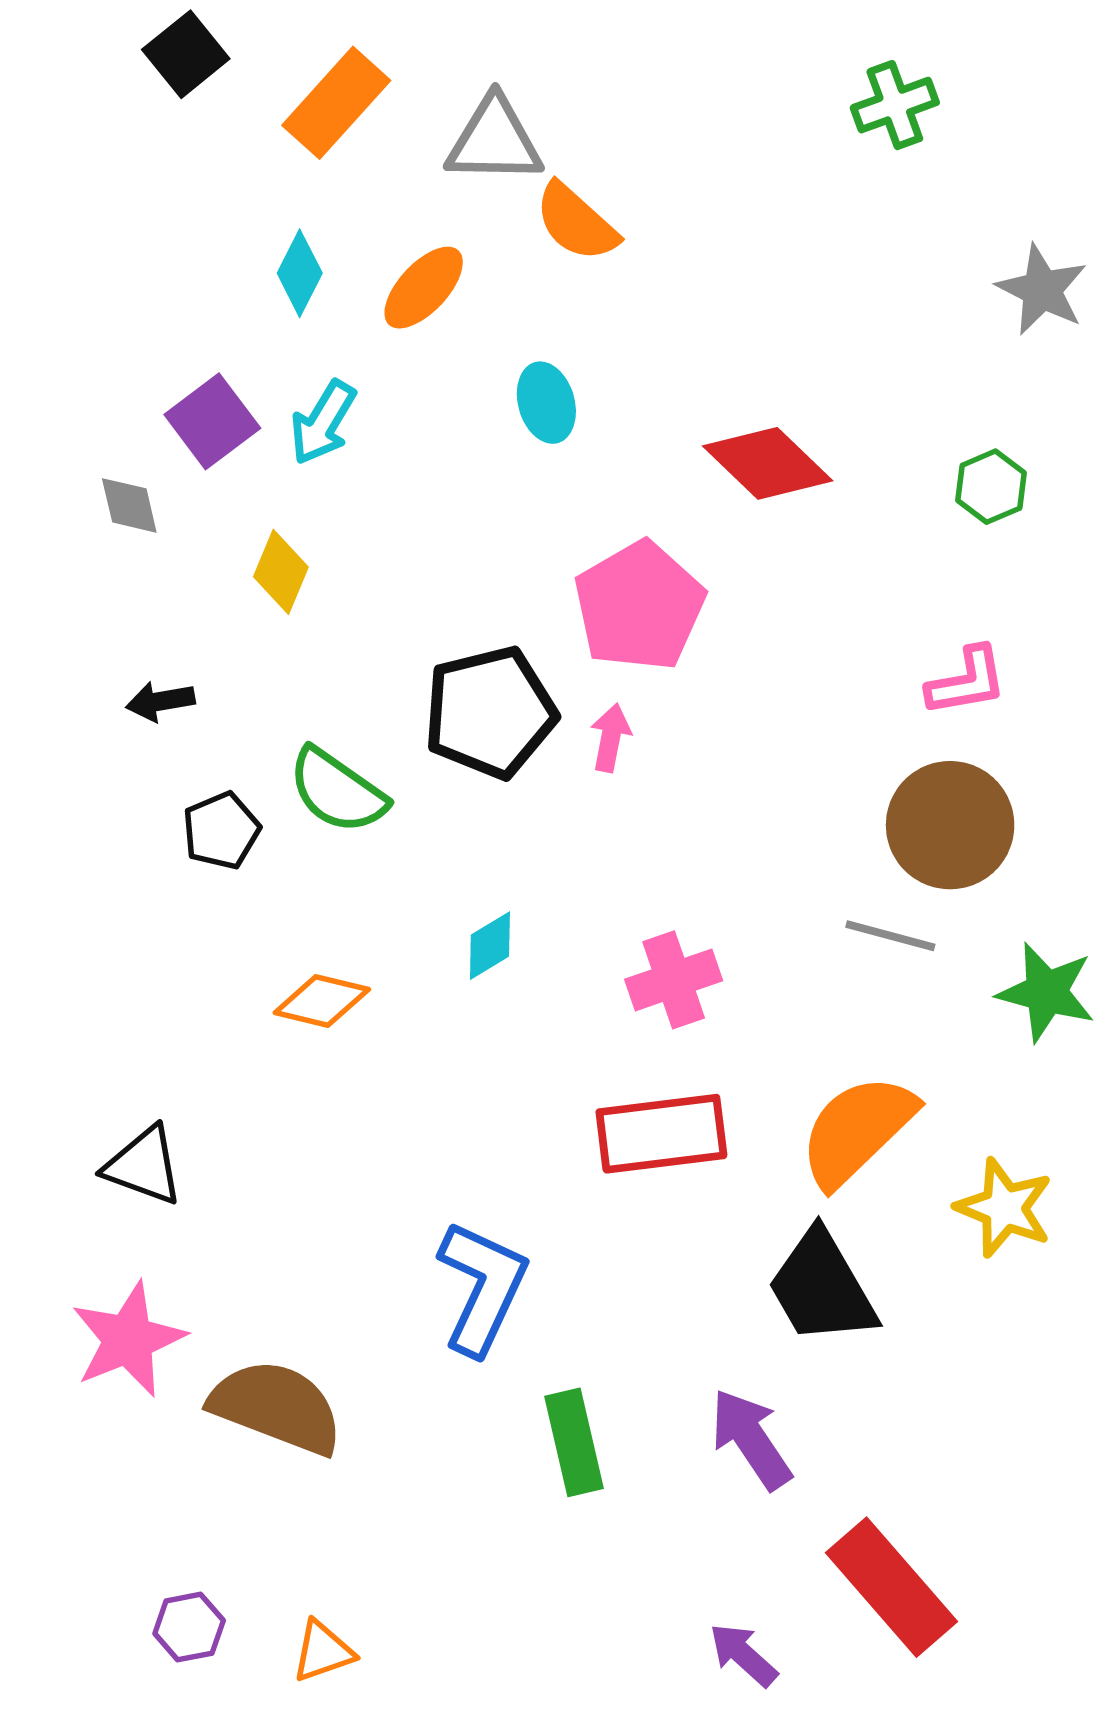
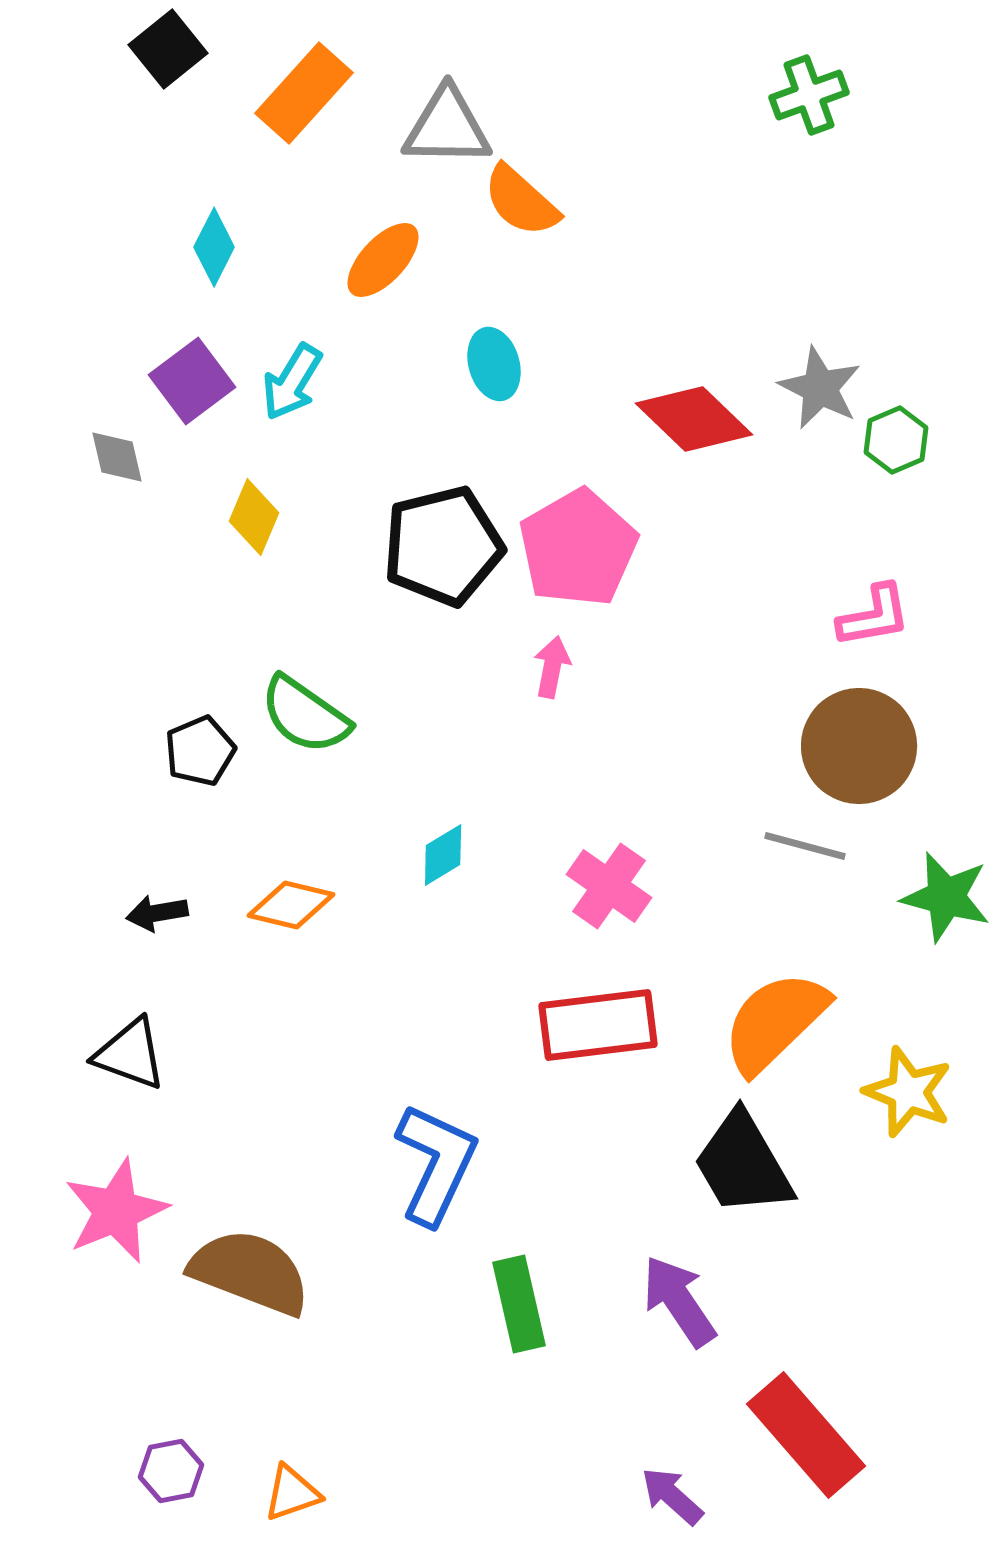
cyan diamond: (300, 273) -> (214, 247), moved
gray star: (1042, 290) -> (820, 388), moved
black arrow: (160, 701) -> (157, 913), moved
black pentagon: (490, 712) -> (443, 546), moved
pink cross: (674, 980) -> (609, 886), turned -36

